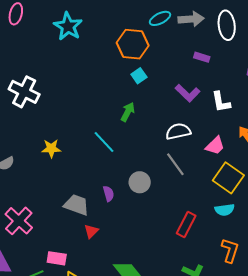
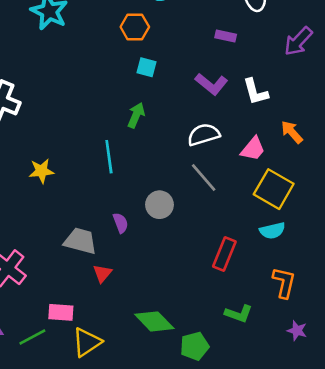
orange hexagon: (133, 44) -> (135, 27), size x0.7
cyan square: (139, 76) -> (147, 67), turned -35
cyan line: (104, 142) -> (109, 157), turned 40

